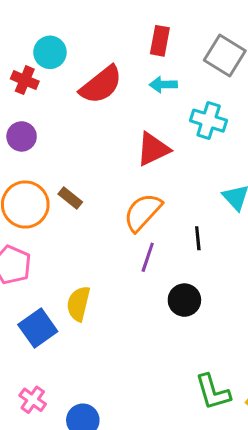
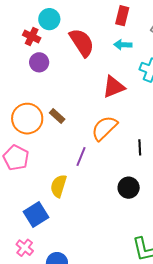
red semicircle: (101, 85) -> (82, 43), turned -88
purple circle: (22, 136) -> (39, 62), moved
purple line: (148, 257) -> (81, 157), moved
blue square: (38, 328) -> (36, 214), moved

